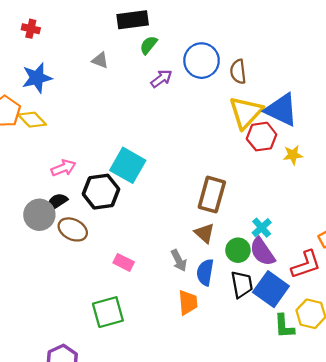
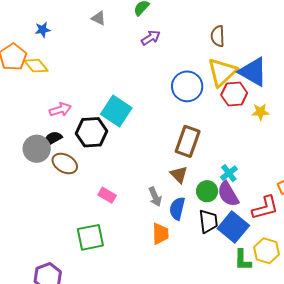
blue circle: (202, 61) -> (187, 86), moved
blue star: (37, 78) -> (43, 30), size x0.6

